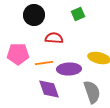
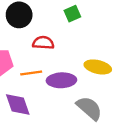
purple diamond: (49, 89) -> (18, 104), moved
gray semicircle: (92, 92) -> (89, 108), turned -30

